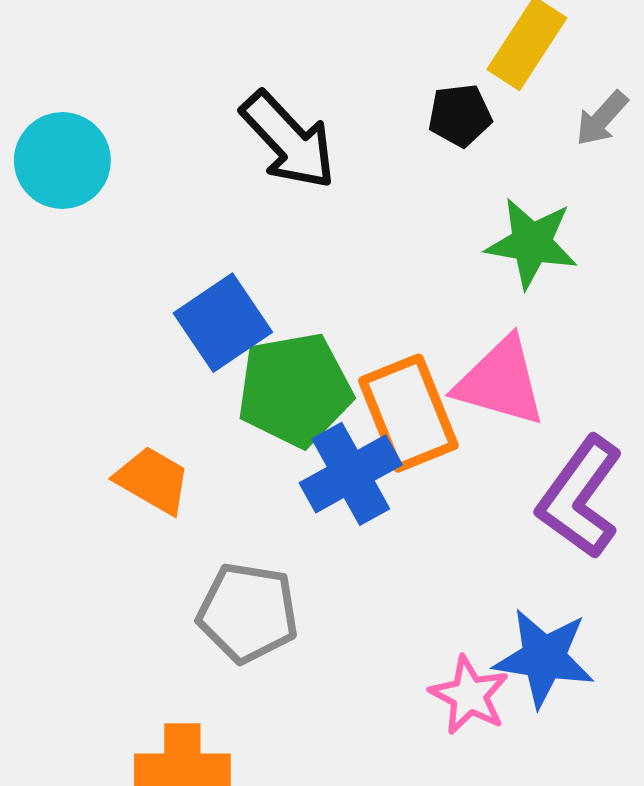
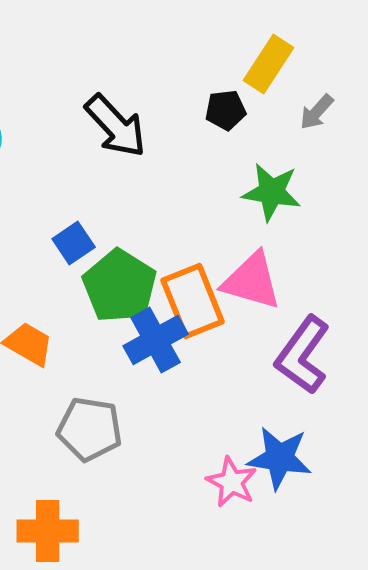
blue square: (223, 323) -> (74, 243), size x0.7
green pentagon: (295, 390) -> (120, 286), turned -30

